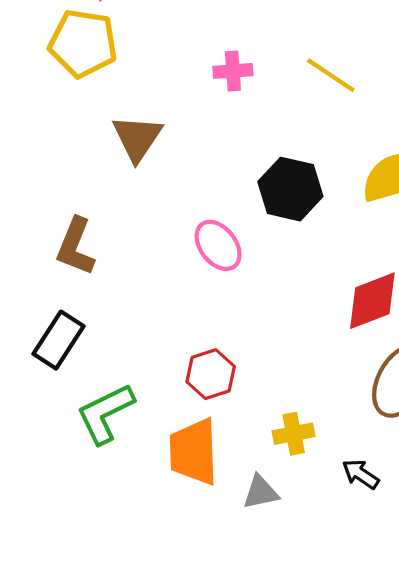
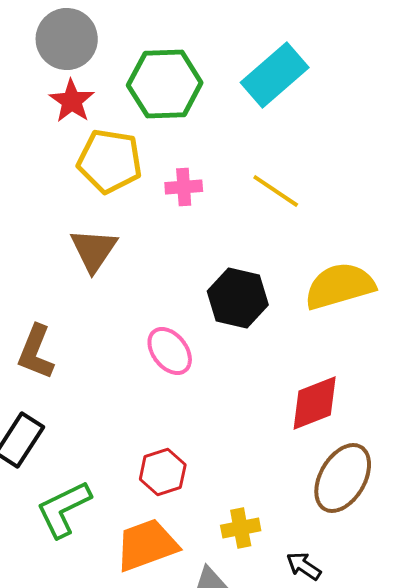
yellow pentagon: (83, 43) -> (110, 161), moved
orange trapezoid: (194, 452) -> (147, 545), turned 72

